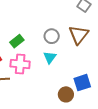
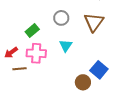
gray circle: (52, 36) -> (61, 18), moved
blue square: (82, 83) -> (99, 70), turned -30

